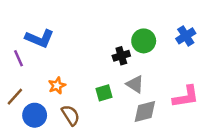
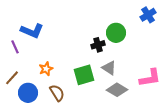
blue cross: (186, 36) -> (148, 15), moved
green square: (104, 93) -> (84, 75), size x1.5
gray diamond: (145, 111) -> (117, 90), turned 45

